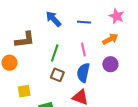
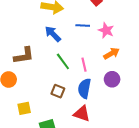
pink star: (117, 16) -> (106, 30), moved
blue line: (84, 22) -> (83, 25), moved
green line: (55, 53) -> (63, 61), moved, turned -54

